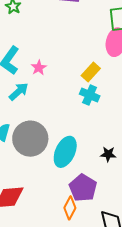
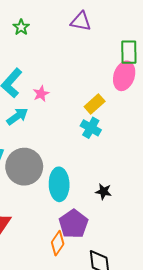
cyan ellipse: (65, 152) -> (59, 184), turned -32

